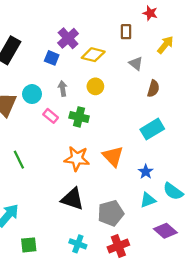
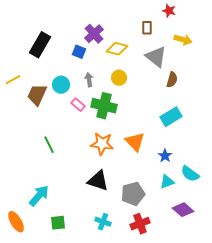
yellow arrow: (165, 45) -> (183, 40), turned 66
gray triangle: (136, 63) -> (156, 57), size x1.6
green cross: (79, 117) -> (104, 106), size x1.4

